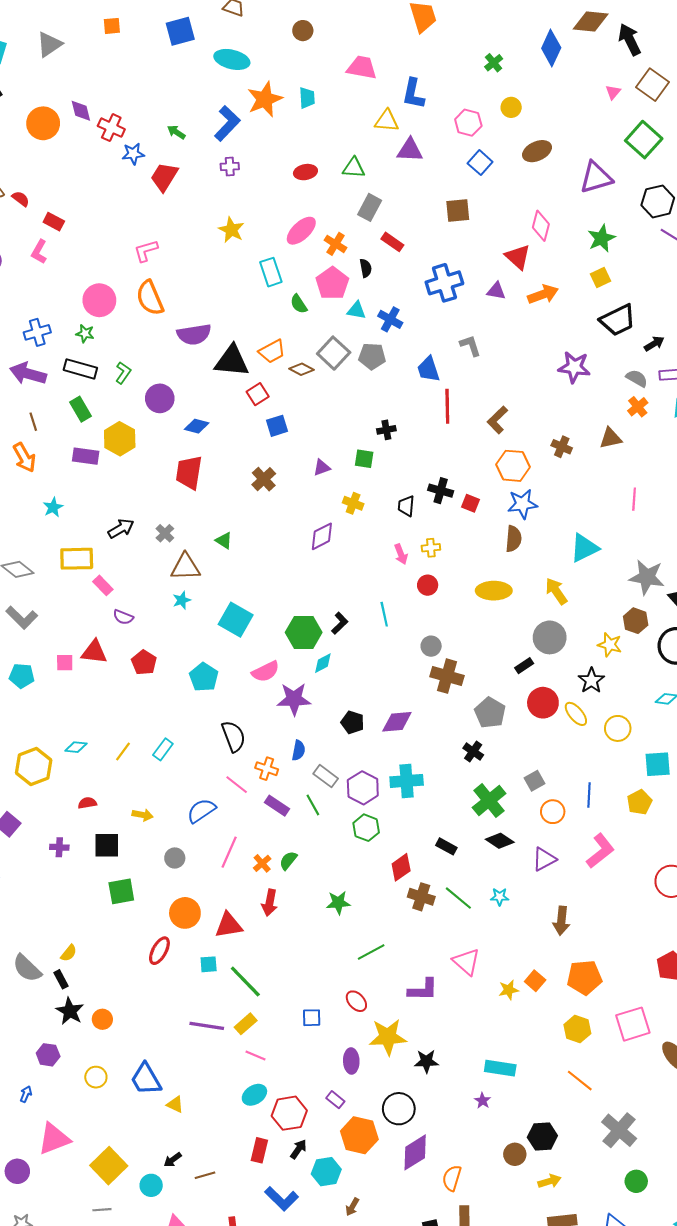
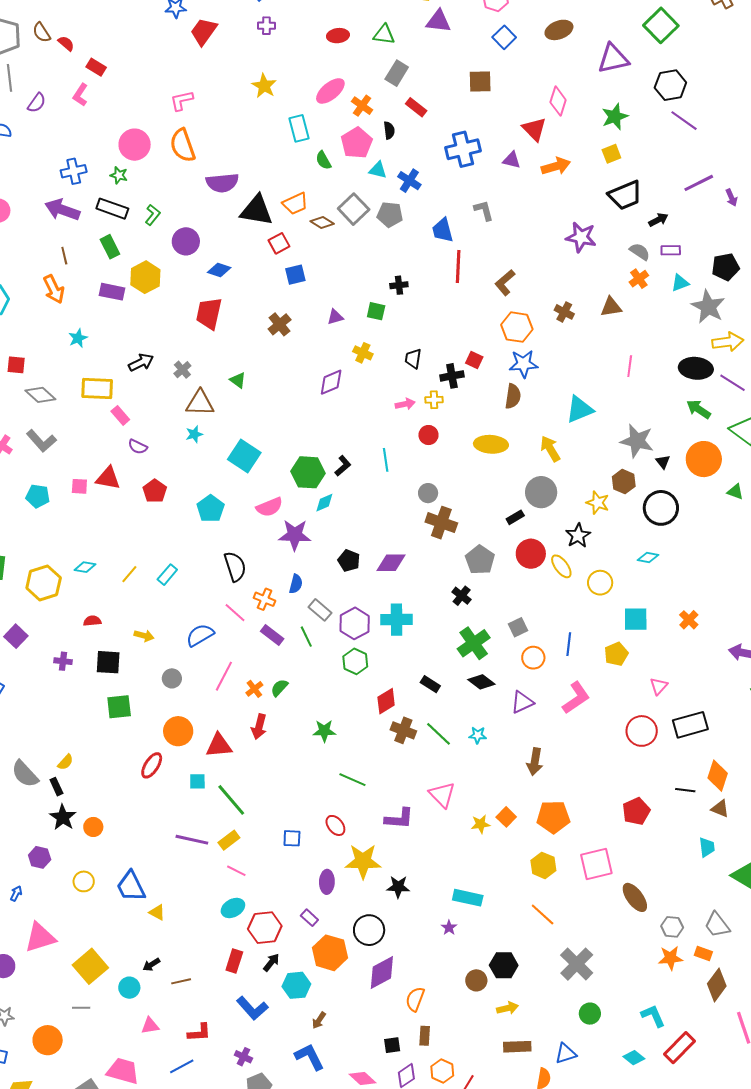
black cross: (441, 491) -> (452, 376), moved, turned -30
pink arrow: (401, 554) -> (405, 404), turned -84
green line: (371, 952) -> (352, 780), turned 48

